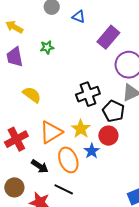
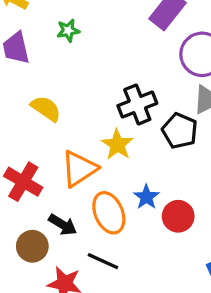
yellow star: (81, 129) -> (117, 145), moved
red circle: (108, 136) -> (178, 216), moved
red cross: (16, 139) -> (23, 182), turned -30
brown circle: (14, 187) -> (32, 246), moved

